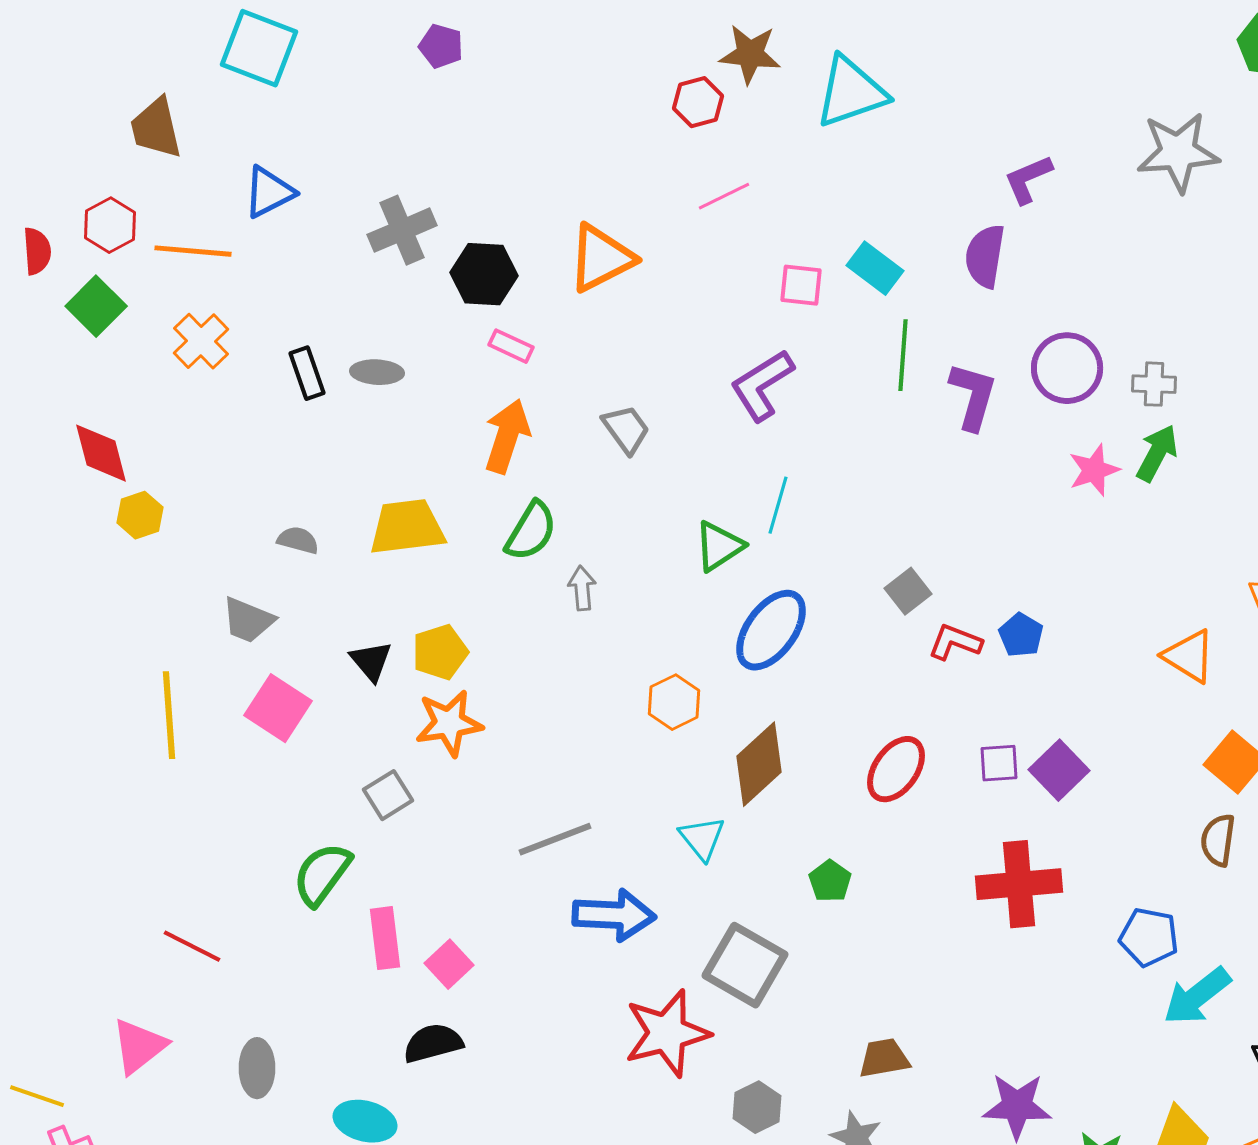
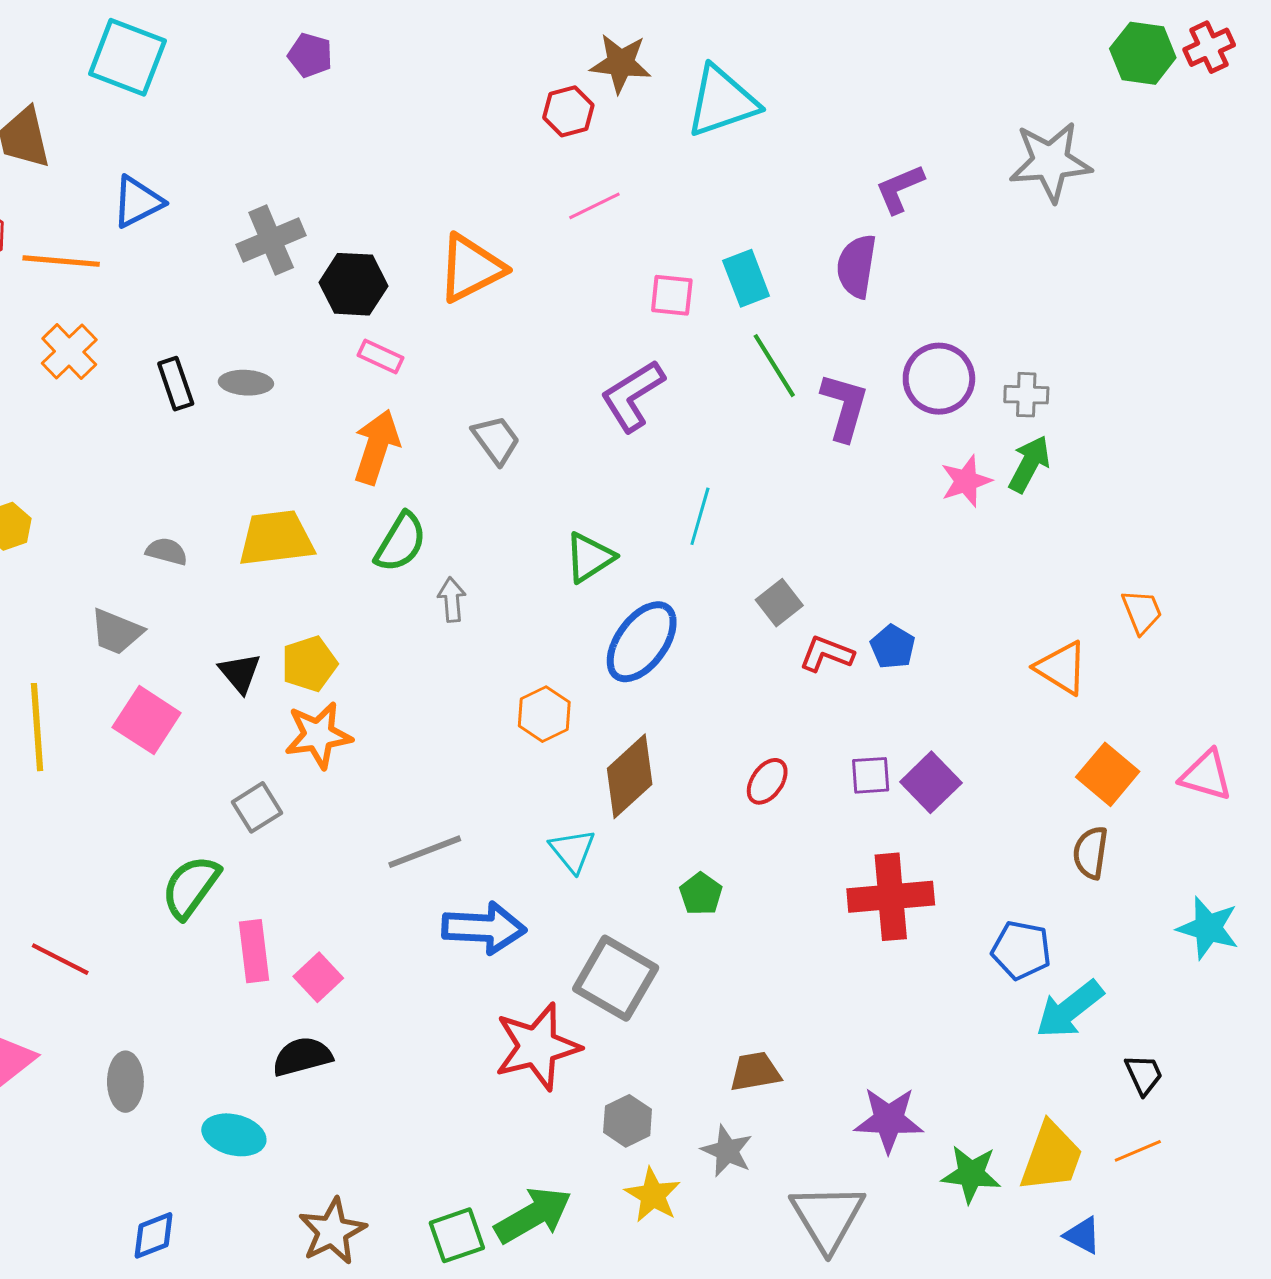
cyan rectangle: (875, 268) -> (746, 278), turned 32
green line: (903, 355) -> (774, 366), turned -36
cyan line: (778, 505) -> (700, 516), moved
red ellipse: (896, 769) -> (767, 781), size x0.7

